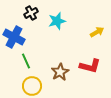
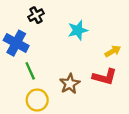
cyan star: (57, 21) -> (78, 30), moved
yellow arrow: (97, 32) -> (113, 51), moved

